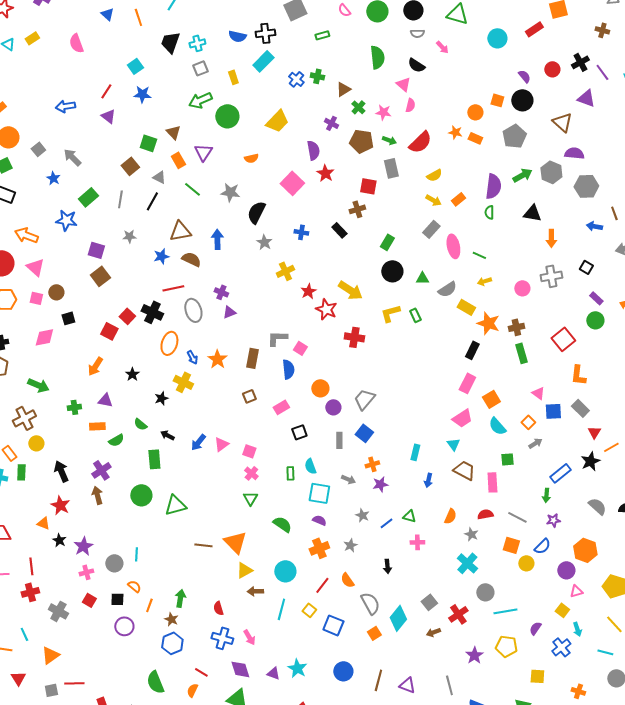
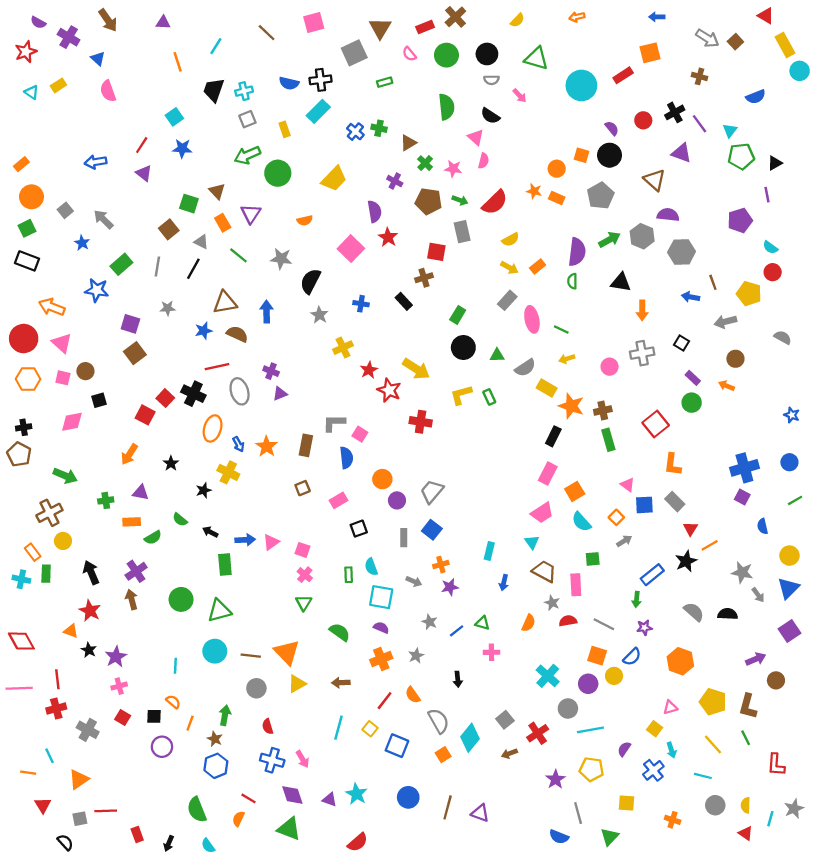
blue triangle: (107, 14) -> (98, 58), moved
cyan circle: (497, 38) -> (581, 85), size x1.4
blue arrow: (198, 442) -> (245, 540), turned -132
green rectangle: (154, 459) -> (225, 565), moved
gray star: (471, 534) -> (552, 603), moved
gray circle: (114, 563) -> (256, 688), moved
purple circle: (566, 570) -> (588, 684), moved
cyan circle: (285, 571) -> (215, 651), moved
brown arrow: (255, 591) -> (341, 683), moved
gray line: (449, 685) -> (578, 813), moved

